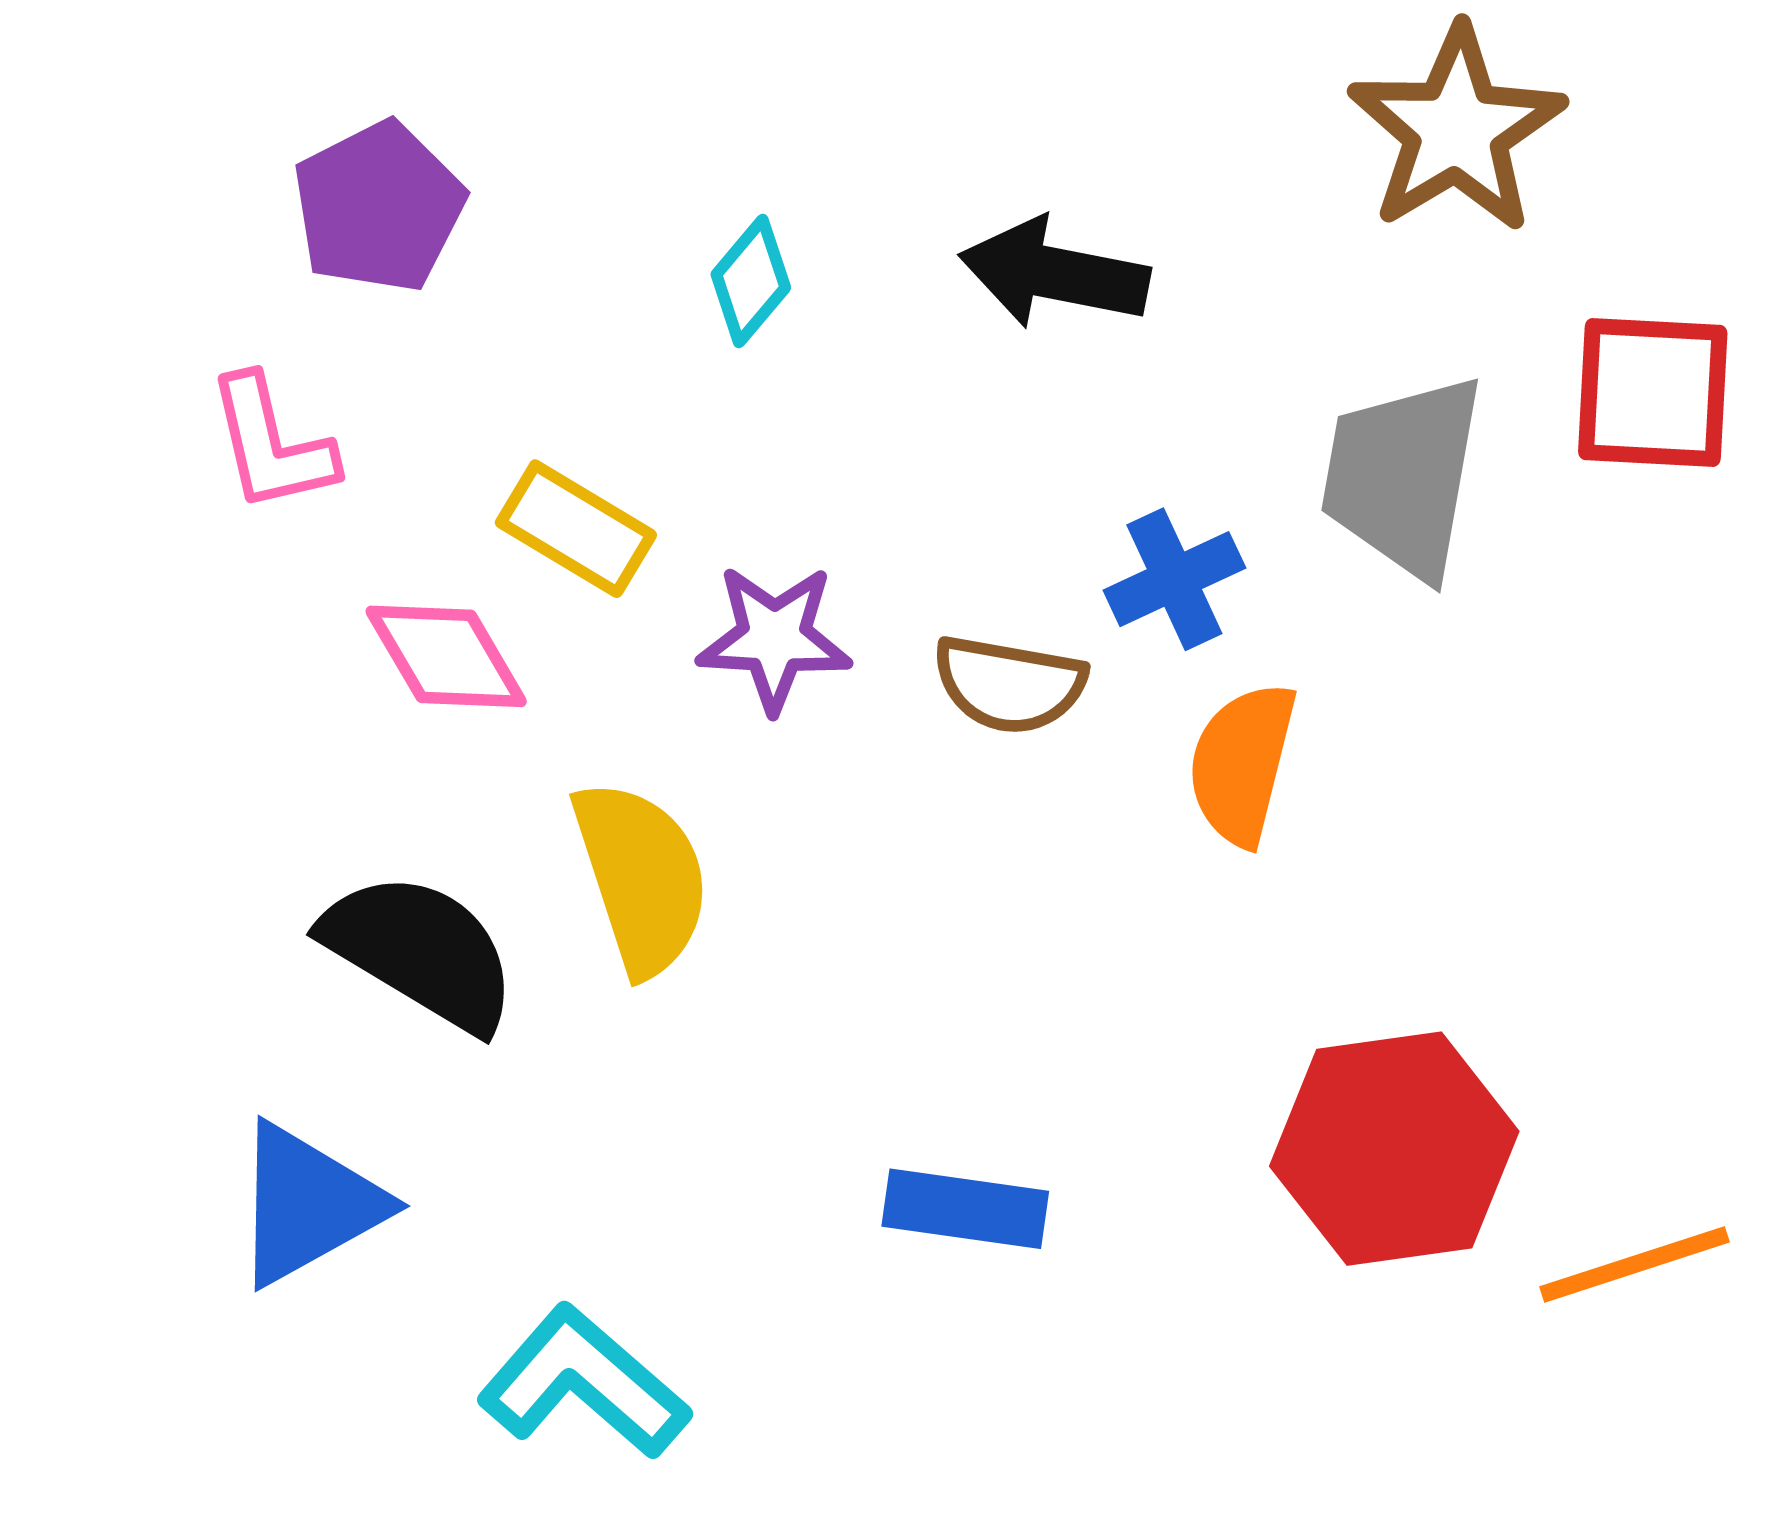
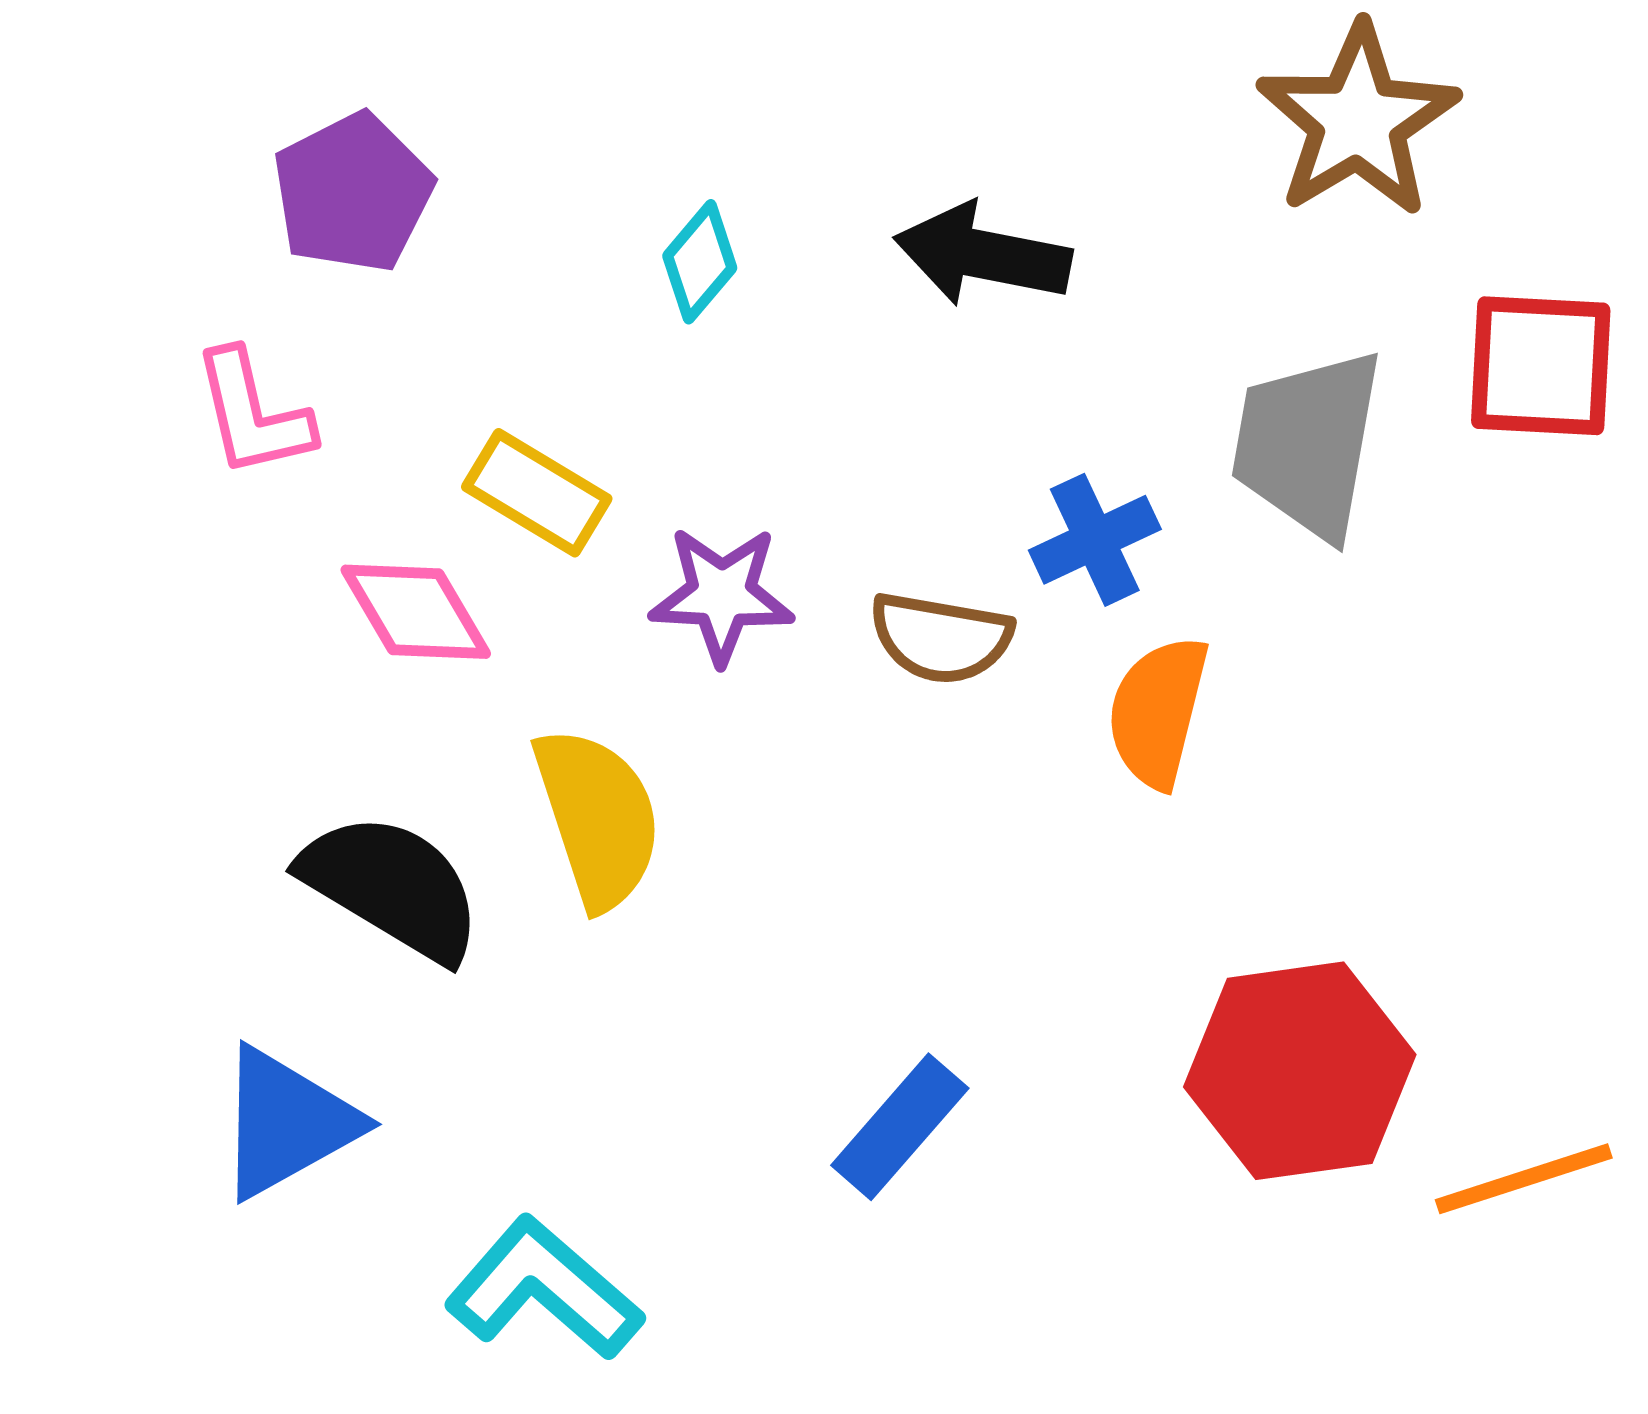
blue rectangle: (965, 1209) -> (900, 1127), turned -57

